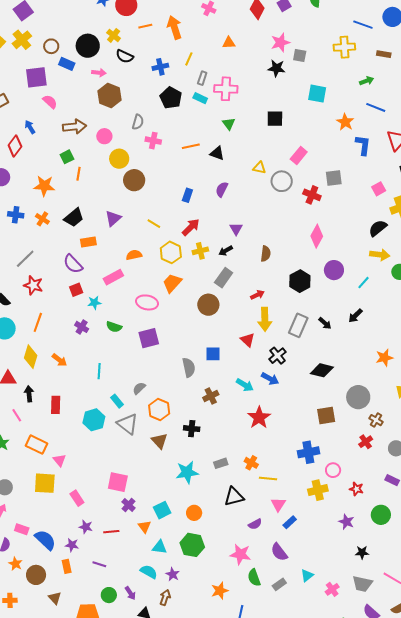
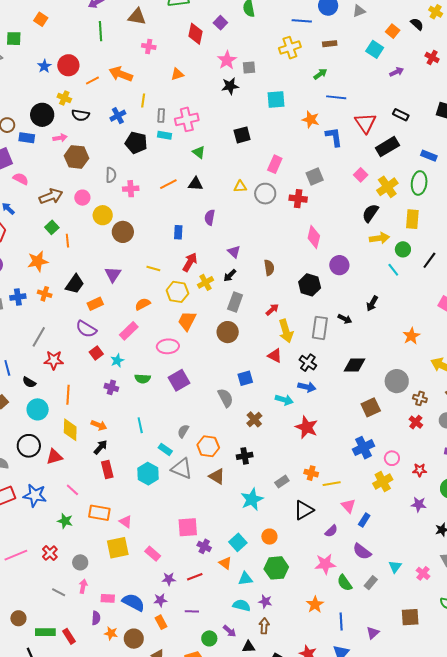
orange arrow: (174, 27) -> (121, 74), turned -35
cyan line: (363, 283) -> (393, 270), moved, turned -64
black arrow: (29, 394) -> (101, 447), moved, turned 63

